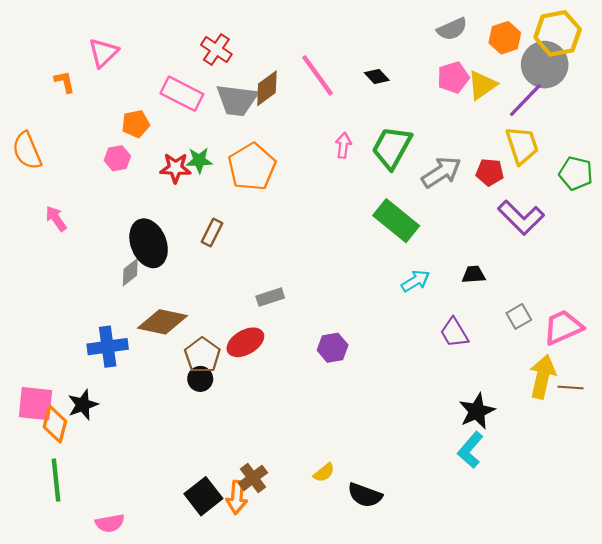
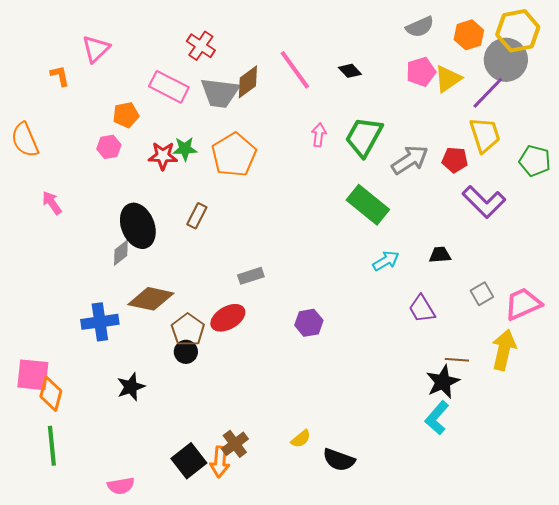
brown line: (570, 388) -> (457, 360), moved
black star: (83, 405) -> (131, 387), moved
pink semicircle: (110, 523) -> (121, 486), moved

